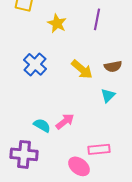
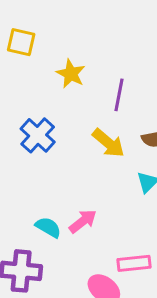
purple line: (97, 19) -> (119, 95), moved

